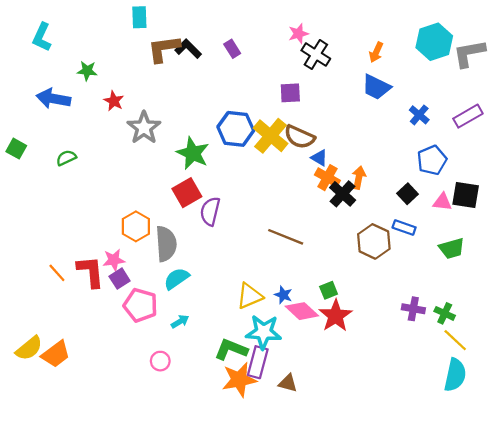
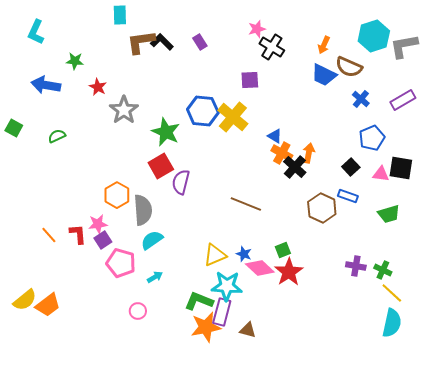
brown semicircle: (300, 137) -> (349, 67), moved
red L-shape: (91, 272) -> (78, 234), size x0.7

